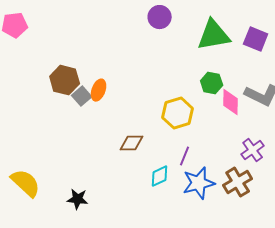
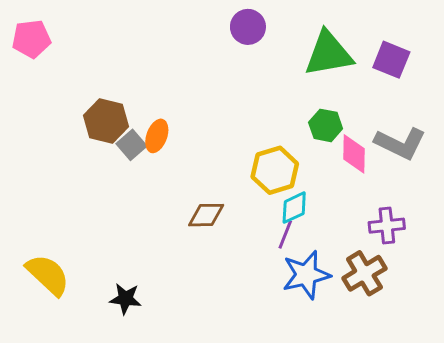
purple cross: (253, 150) -> (387, 226), turned 30
cyan diamond: (160, 176) -> (294, 208), moved

